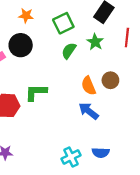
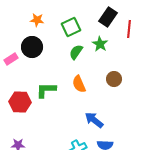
red line: (127, 37) -> (129, 29), moved
orange semicircle: (89, 86) -> (79, 84), moved
blue arrow: (89, 111) -> (94, 120), moved

